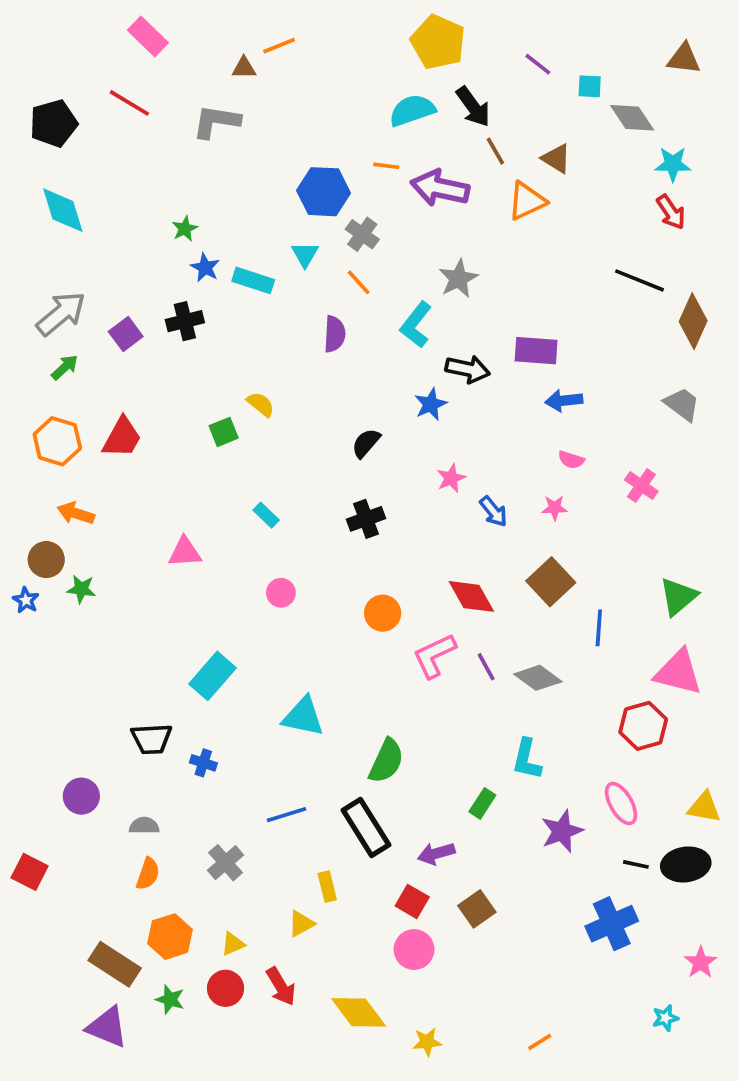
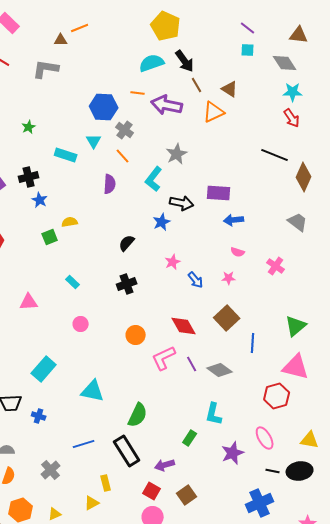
purple line: (538, 64) -> (248, 28), moved
gray diamond: (632, 118) -> (285, 63), moved
blue star: (205, 267) -> (40, 200), moved
yellow semicircle: (261, 404) -> (70, 222), turned -49

